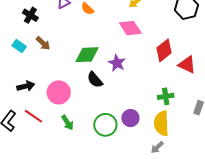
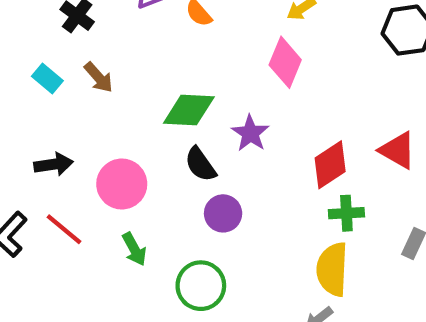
pink diamond: (130, 28) -> (285, 62), turned 50
red diamond: (164, 50) -> (330, 165), moved
purple circle: (130, 118) -> (223, 213), moved
green circle: (105, 125) -> (201, 286), moved

